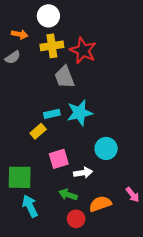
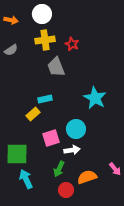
orange arrow: (20, 34) -> (11, 20), moved
red star: (83, 50) -> (72, 44), size x0.6
cyan star: (80, 113) -> (95, 98), moved, turned -30
cyan circle: (106, 148) -> (76, 129), moved
green arrow: (68, 195) -> (59, 169), turned -84

